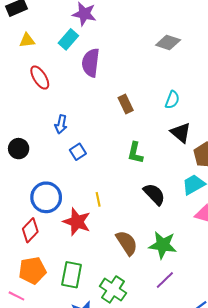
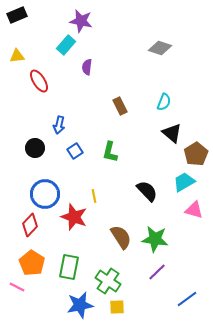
yellow triangle: (27, 40) -> (17, 56), moved
purple semicircle: (91, 63) -> (87, 67), size x0.6
black circle: (19, 149) -> (35, 148), moved
green L-shape: (135, 153) -> (110, 152), moved
orange pentagon: (32, 270) -> (32, 263), turned -30

